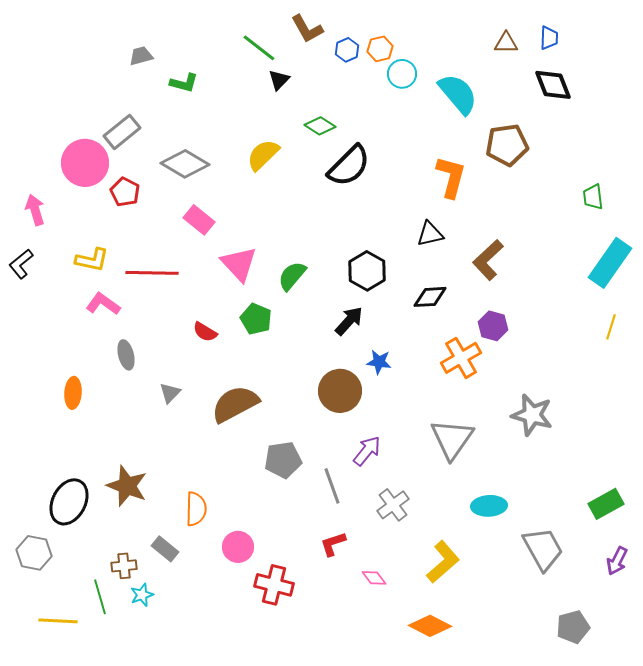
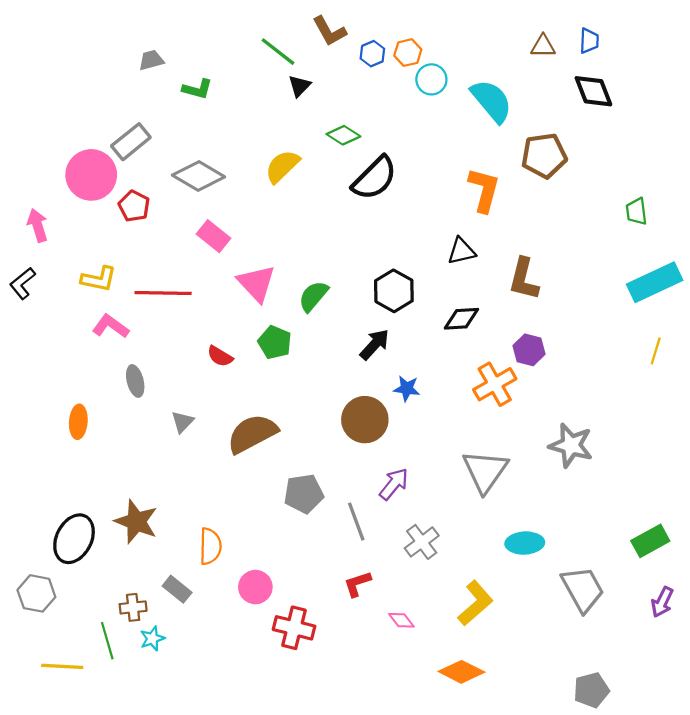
brown L-shape: (488, 260) -> (524, 279), turned -33
cyan rectangle: (610, 263) -> (655, 282), turned 30
gray pentagon: (573, 627) -> (591, 690), moved

